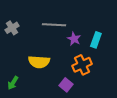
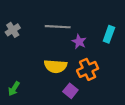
cyan rectangle: (96, 40) -> (109, 34), moved
yellow semicircle: (39, 62) -> (56, 66), moved

